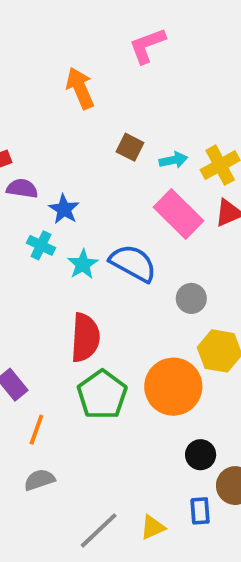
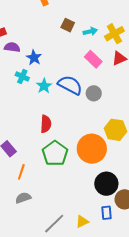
pink rectangle: (179, 214) -> (93, 59), size x0.7
gray circle: (191, 298) -> (94, 93), moved
red semicircle: (85, 338) -> (46, 124), size x0.7
black circle: (201, 455) -> (106, 184), size x1.5

